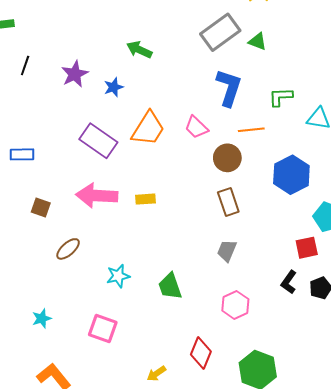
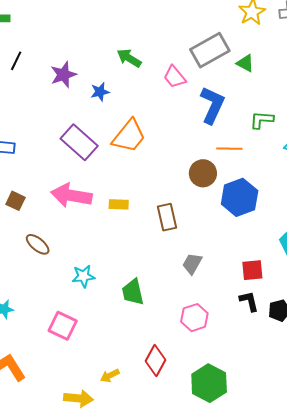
pink trapezoid: (196, 127) -> (175, 77), moved
blue hexagon: (291, 175) -> (240, 197), moved
brown rectangle: (228, 202) -> (167, 217), moved
red square: (307, 248) -> (252, 270), moved
brown ellipse: (68, 249) -> (38, 244), turned 75
black L-shape: (289, 282) -> (249, 301), turned 125

